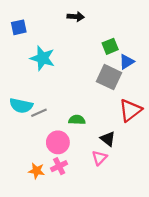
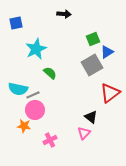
cyan star: (42, 58) -> (36, 49), turned 30
gray square: (109, 77) -> (92, 65), turned 35
green semicircle: (77, 120) -> (50, 73), moved, turned 40
pink circle: (58, 142) -> (35, 110), moved
orange star: (37, 171) -> (24, 126), moved

